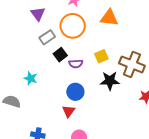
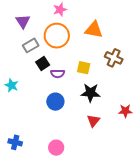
yellow square: (101, 56) -> (84, 68), turned 32
brown cross: (132, 64) -> (114, 58), moved, size x0.7
red triangle: (69, 111) -> (93, 121), moved

